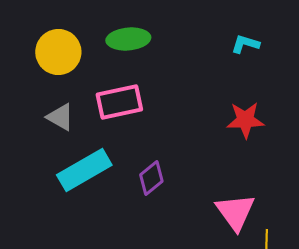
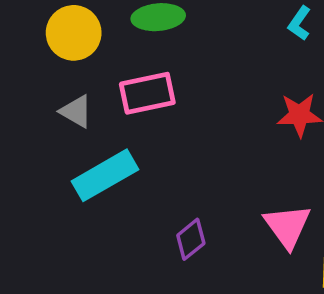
cyan L-shape: (245, 44) -> (299, 23), turned -72
purple diamond: (151, 178) -> (191, 239), moved

